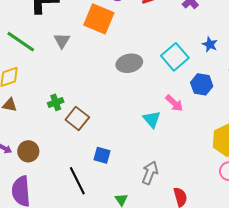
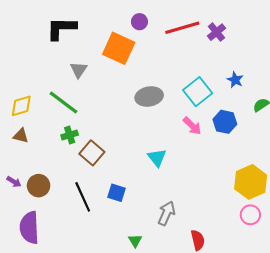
green line: (21, 42) -> (63, 102), moved
pink arrow: (174, 103) -> (192, 126), moved
cyan triangle: (152, 119) -> (157, 158), moved
black line: (77, 181) -> (83, 197), moved

